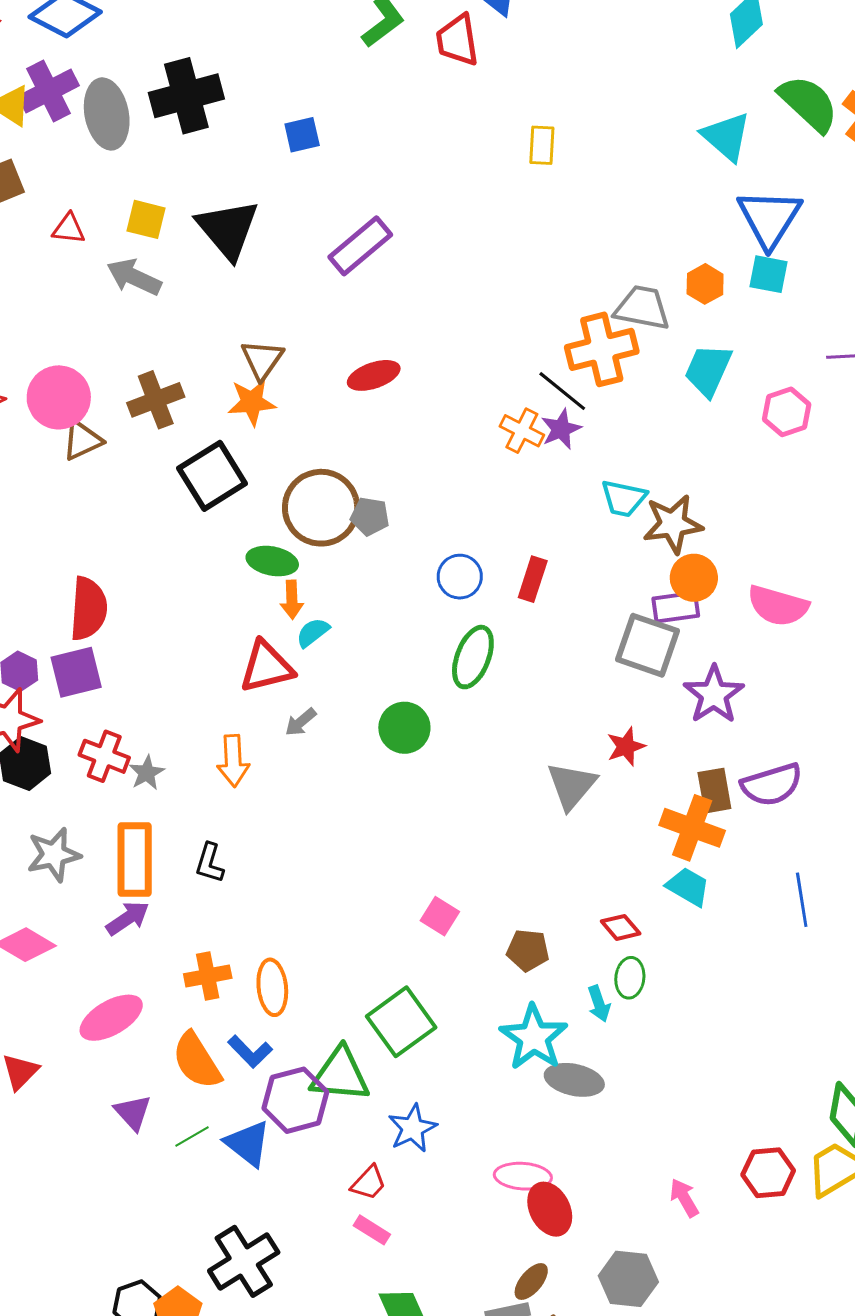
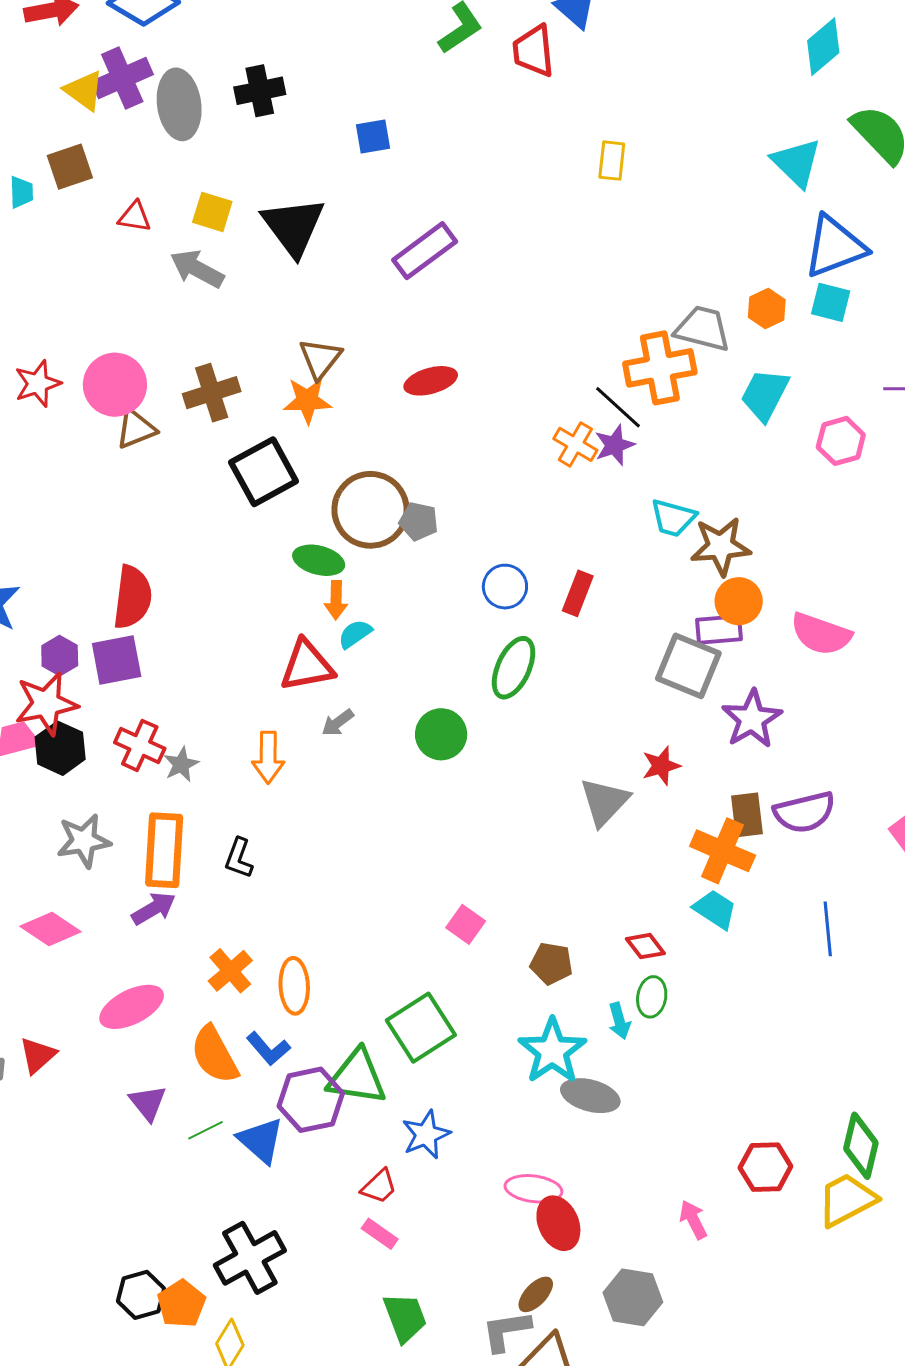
black cross: (186, 96) -> (260, 91), size x0.7
blue triangle: (769, 218) -> (835, 247), turned 34
orange cross: (208, 976) -> (230, 971), turned -33
red hexagon: (768, 1173) -> (765, 1167), moved

